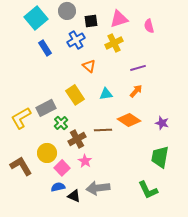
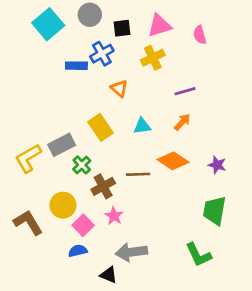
blue rectangle: (45, 48) -> (76, 66), moved, turned -56
black triangle: (74, 196) -> (109, 275), moved

